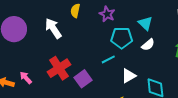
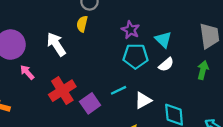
purple star: (107, 14) -> (131, 30), moved
cyan line: (108, 59) -> (119, 90), moved
pink arrow: (26, 78) -> (27, 72), moved

